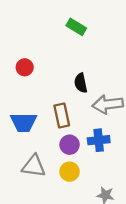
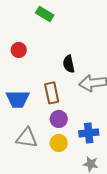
green rectangle: (76, 27) -> (45, 14), moved
blue cross: (99, 140) -> (89, 133), moved

